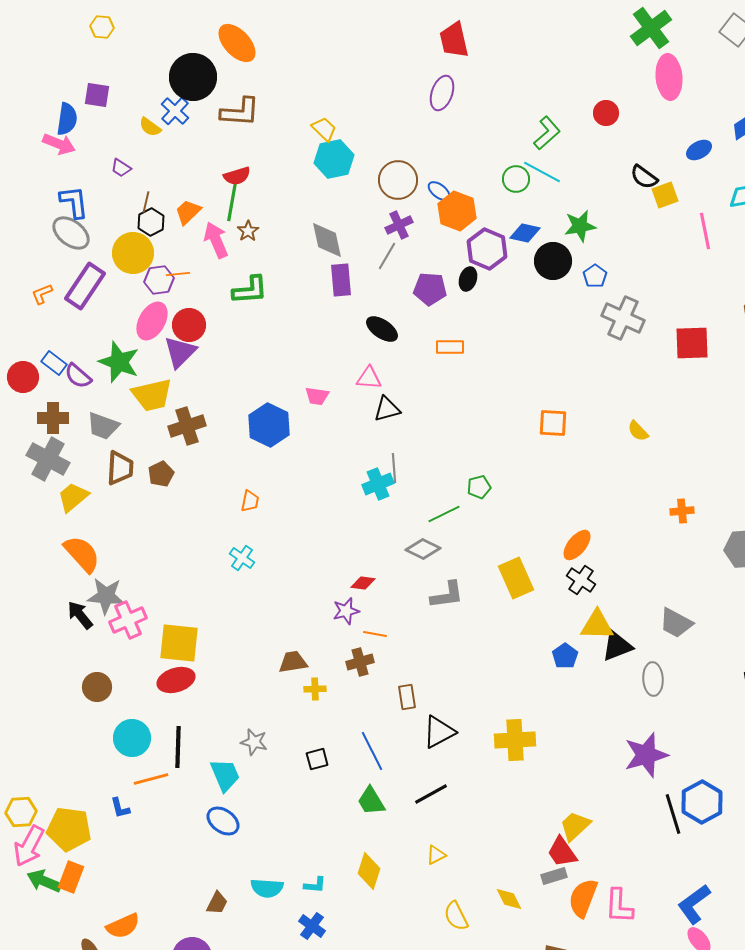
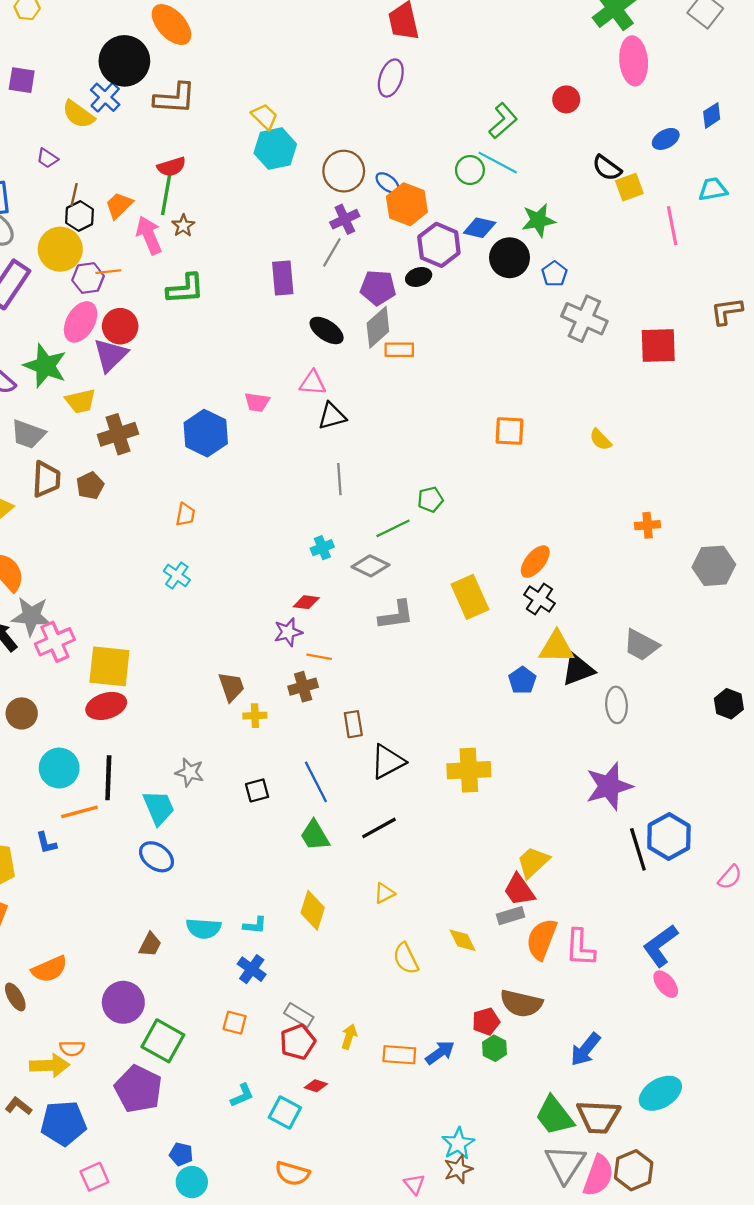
yellow semicircle: (150, 127) -> (78, 114), size x1.4
gray diamond: (327, 240) -> (378, 327), moved, turned 60
black ellipse: (468, 279) -> (419, 277), turned 55
yellow trapezoid: (152, 395) -> (81, 401), size x0.7
cyan cross: (378, 484) -> (322, 548), moved, size x0.7
brown trapezoid: (293, 662) -> (231, 687), turned 80

